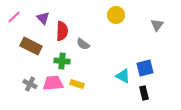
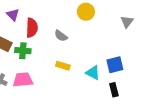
gray semicircle: (83, 44) -> (61, 36), moved
green cross: (62, 61) -> (23, 51), moved
yellow rectangle: (77, 84) -> (63, 66), moved

